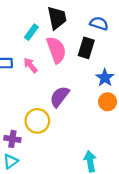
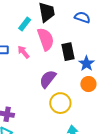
black rectangle: (86, 48) -> (68, 52), moved, turned -30
yellow circle: (37, 121) -> (60, 103), moved

